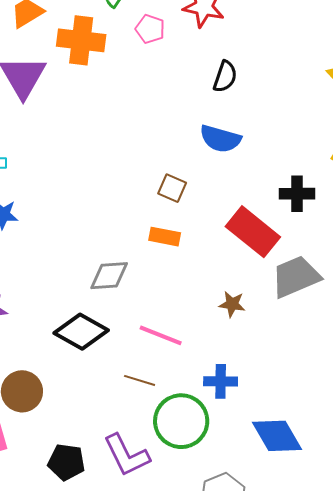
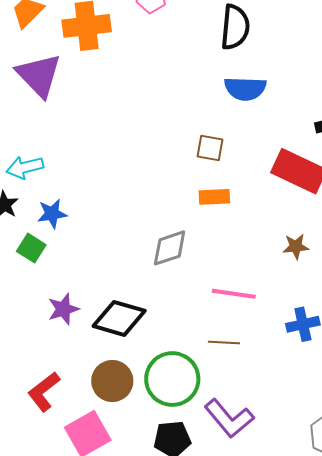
black semicircle: (225, 77) -> (235, 27), size x1.4
black diamond: (81, 332) -> (119, 318), moved
green circle: (181, 421) -> (172, 379), moved

